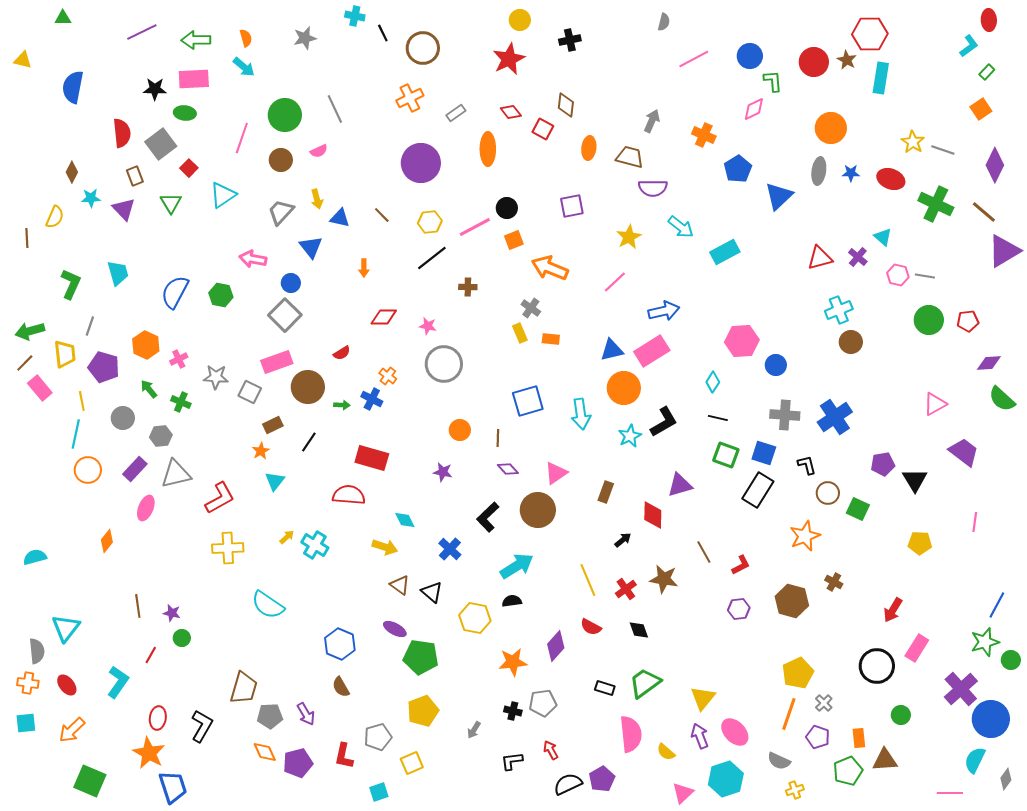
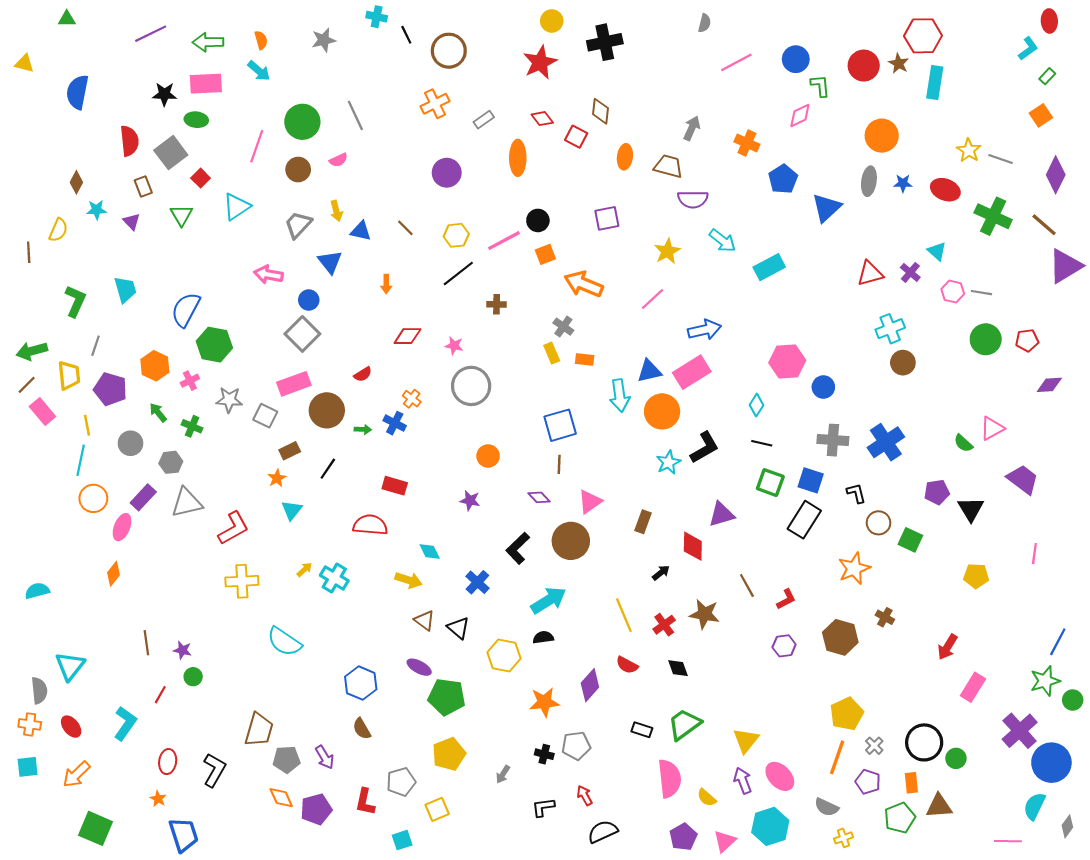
black cross: (570, 40) -> (605, 42), size x1.5
purple circle: (421, 163) -> (447, 173), size x0.7
purple triangle: (124, 209) -> (132, 222), size x0.7
green hexagon: (221, 295) -> (214, 345), moved, size x1.4
green semicircle: (1002, 399) -> (963, 443), moved, size x0.7
cyan arrow: (581, 414) -> (620, 396), moved
brown line: (498, 438) -> (559, 464), moved
red rectangle: (372, 458) -> (395, 486), size x0.7
pink ellipse: (146, 508) -> (122, 527), moved
black circle: (877, 666) -> (924, 742), moved
orange star: (149, 753) -> (158, 799), size x0.5
purple pentagon: (602, 779) -> (683, 837), moved

